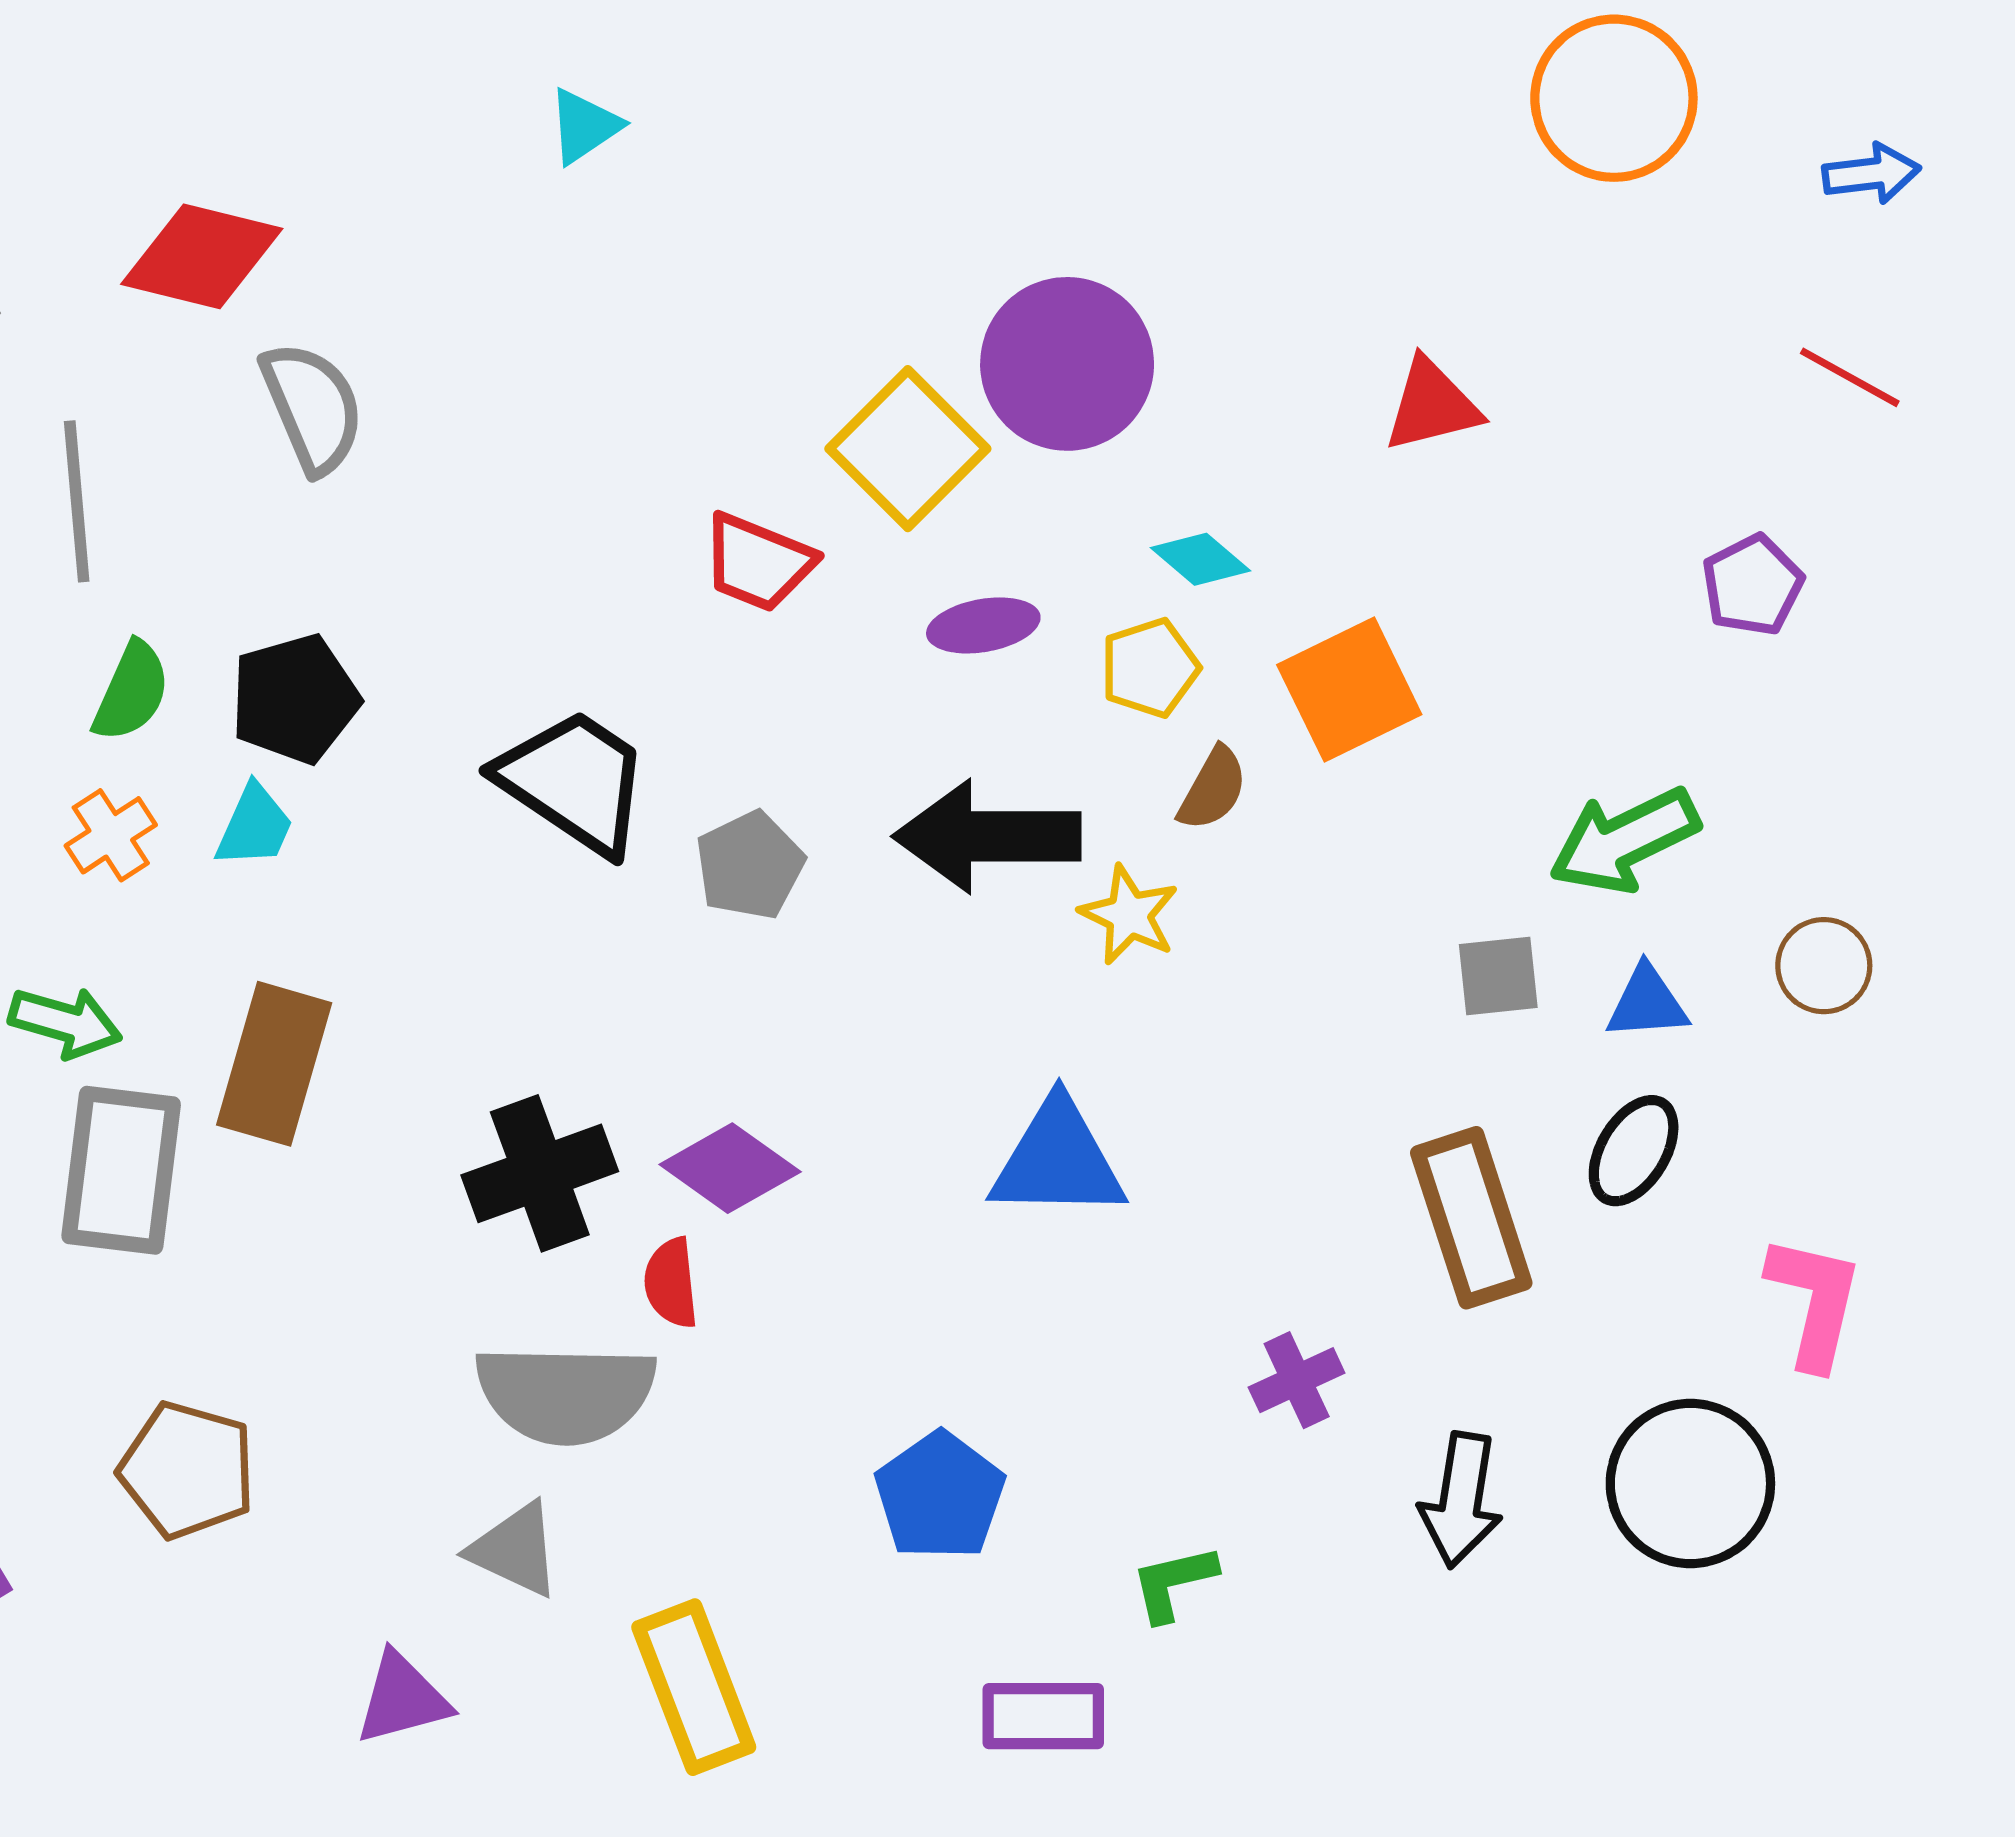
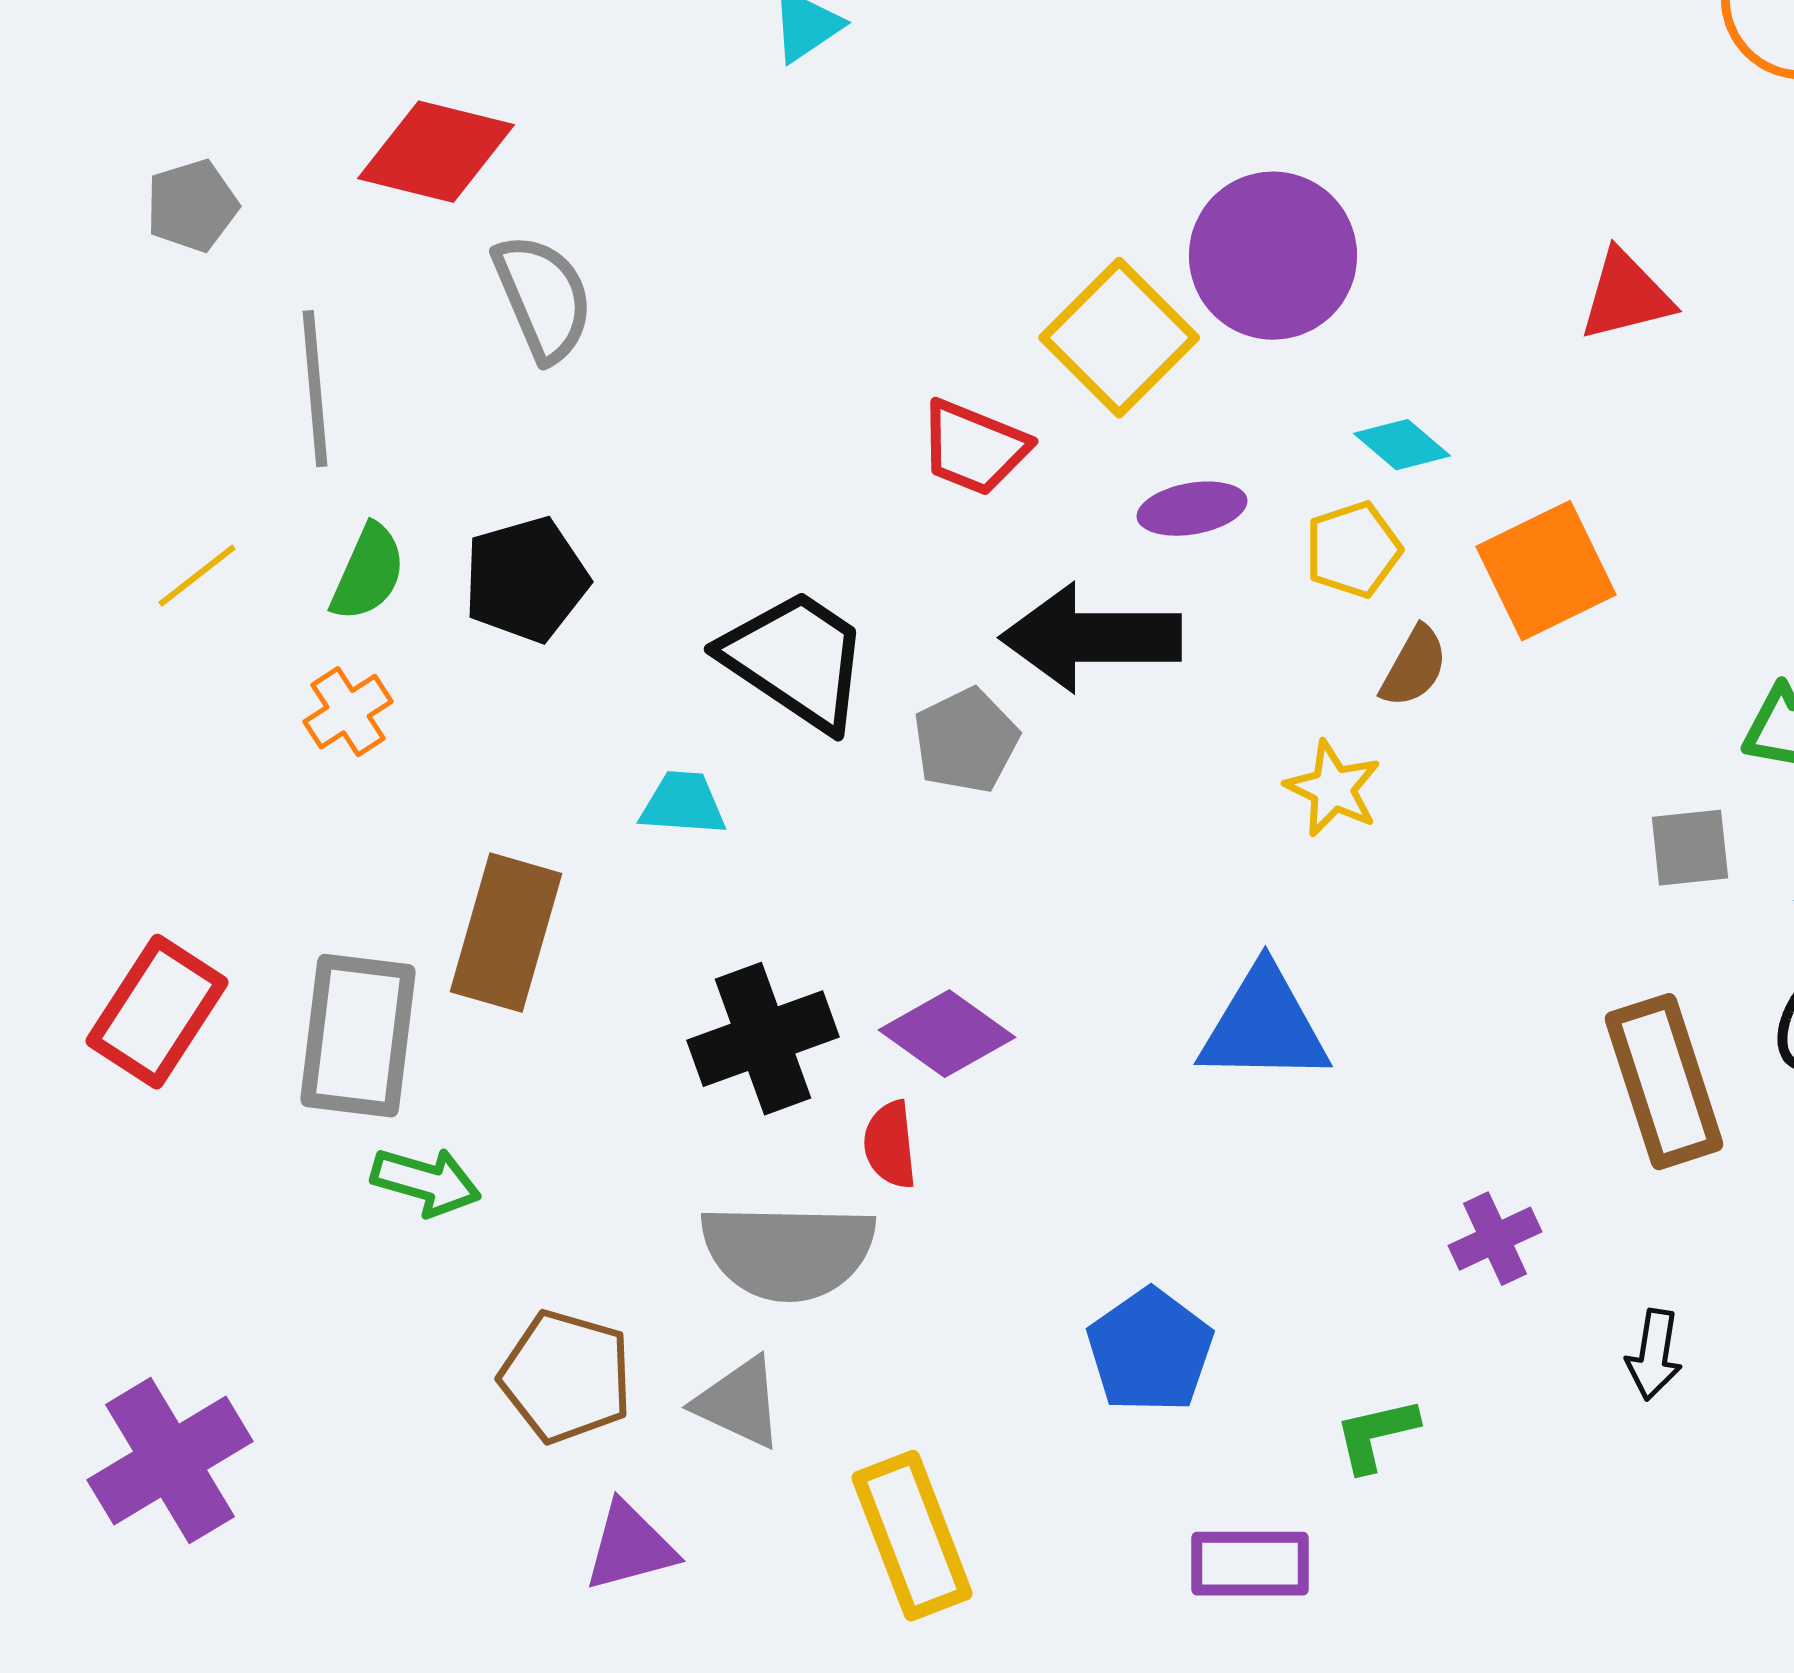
cyan trapezoid: (254, 826) -> (683, 804), moved, turned -110
black arrow: (987, 836) -> (1091, 638), moved
green arrow: (65, 1022) -> (426, 1182), moved
brown pentagon: (187, 1470) -> (566, 1377), moved
black arrow: (1461, 1500) -> (1654, 1355), size x0.7

